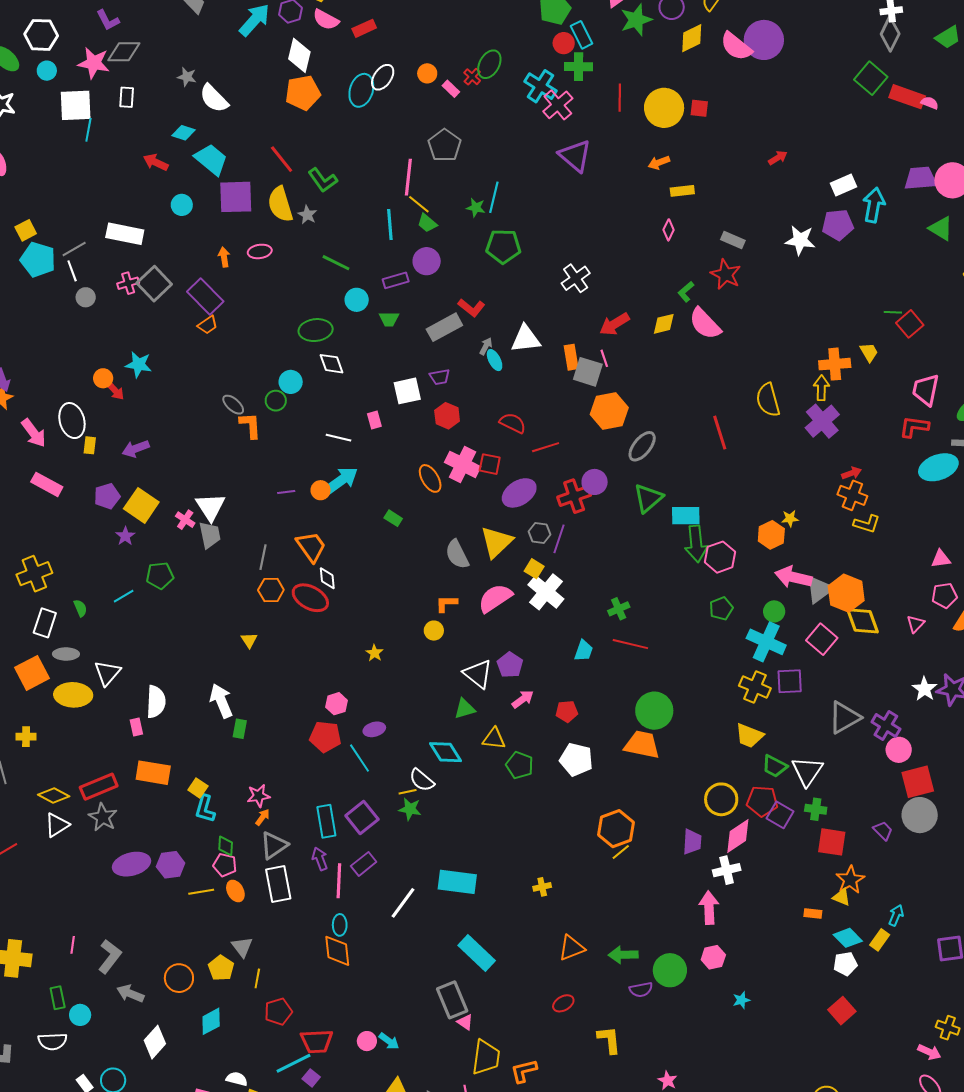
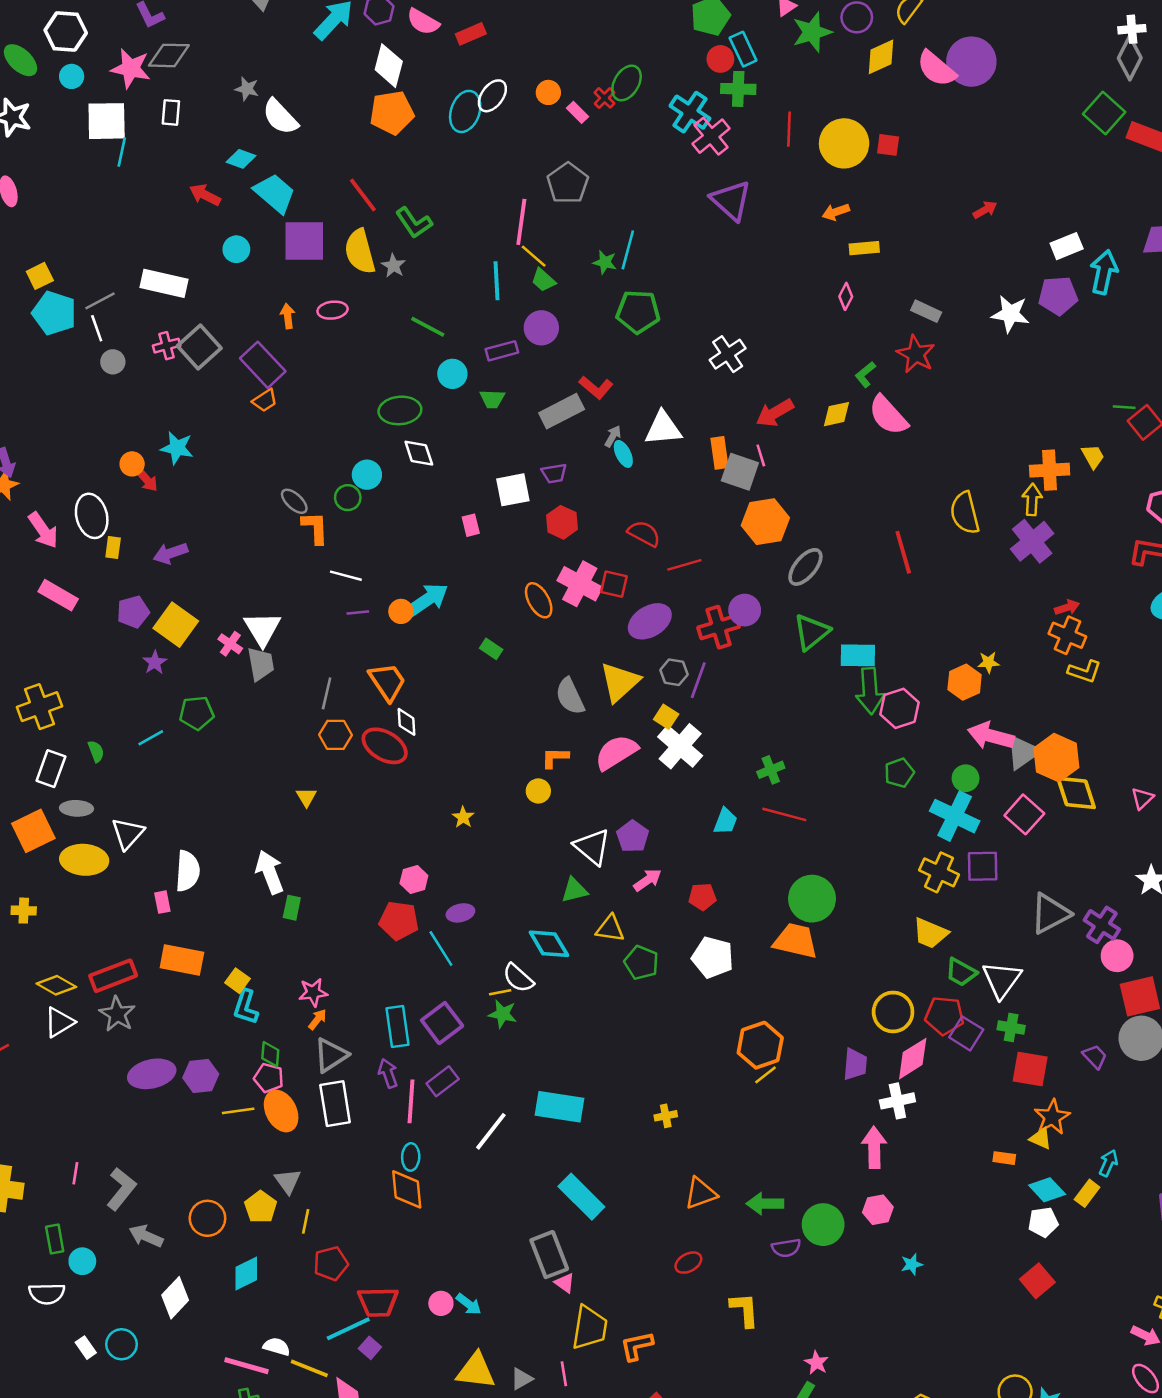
white line: (339, 438) -> (346, 576), moved
orange ellipse: (235, 891) -> (281, 1111), size x1.5

